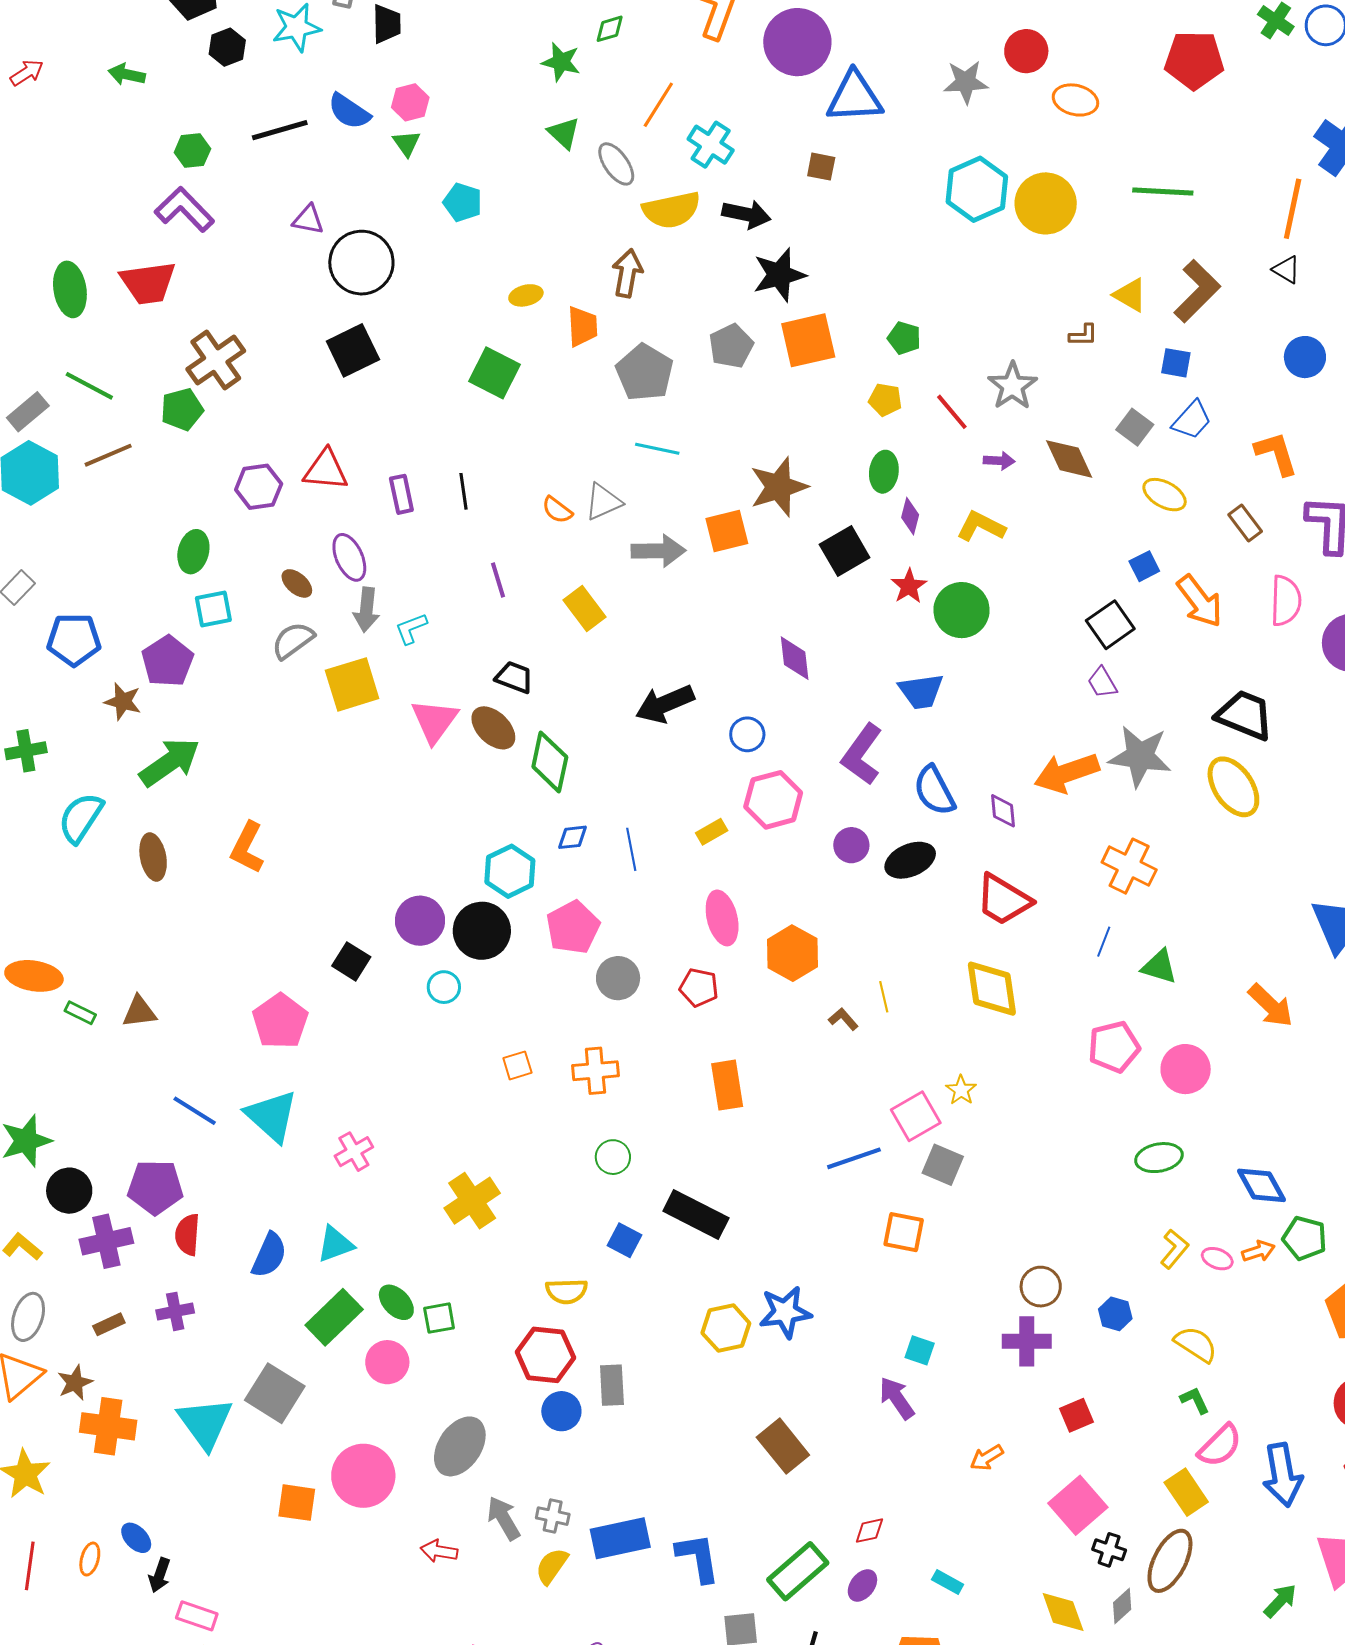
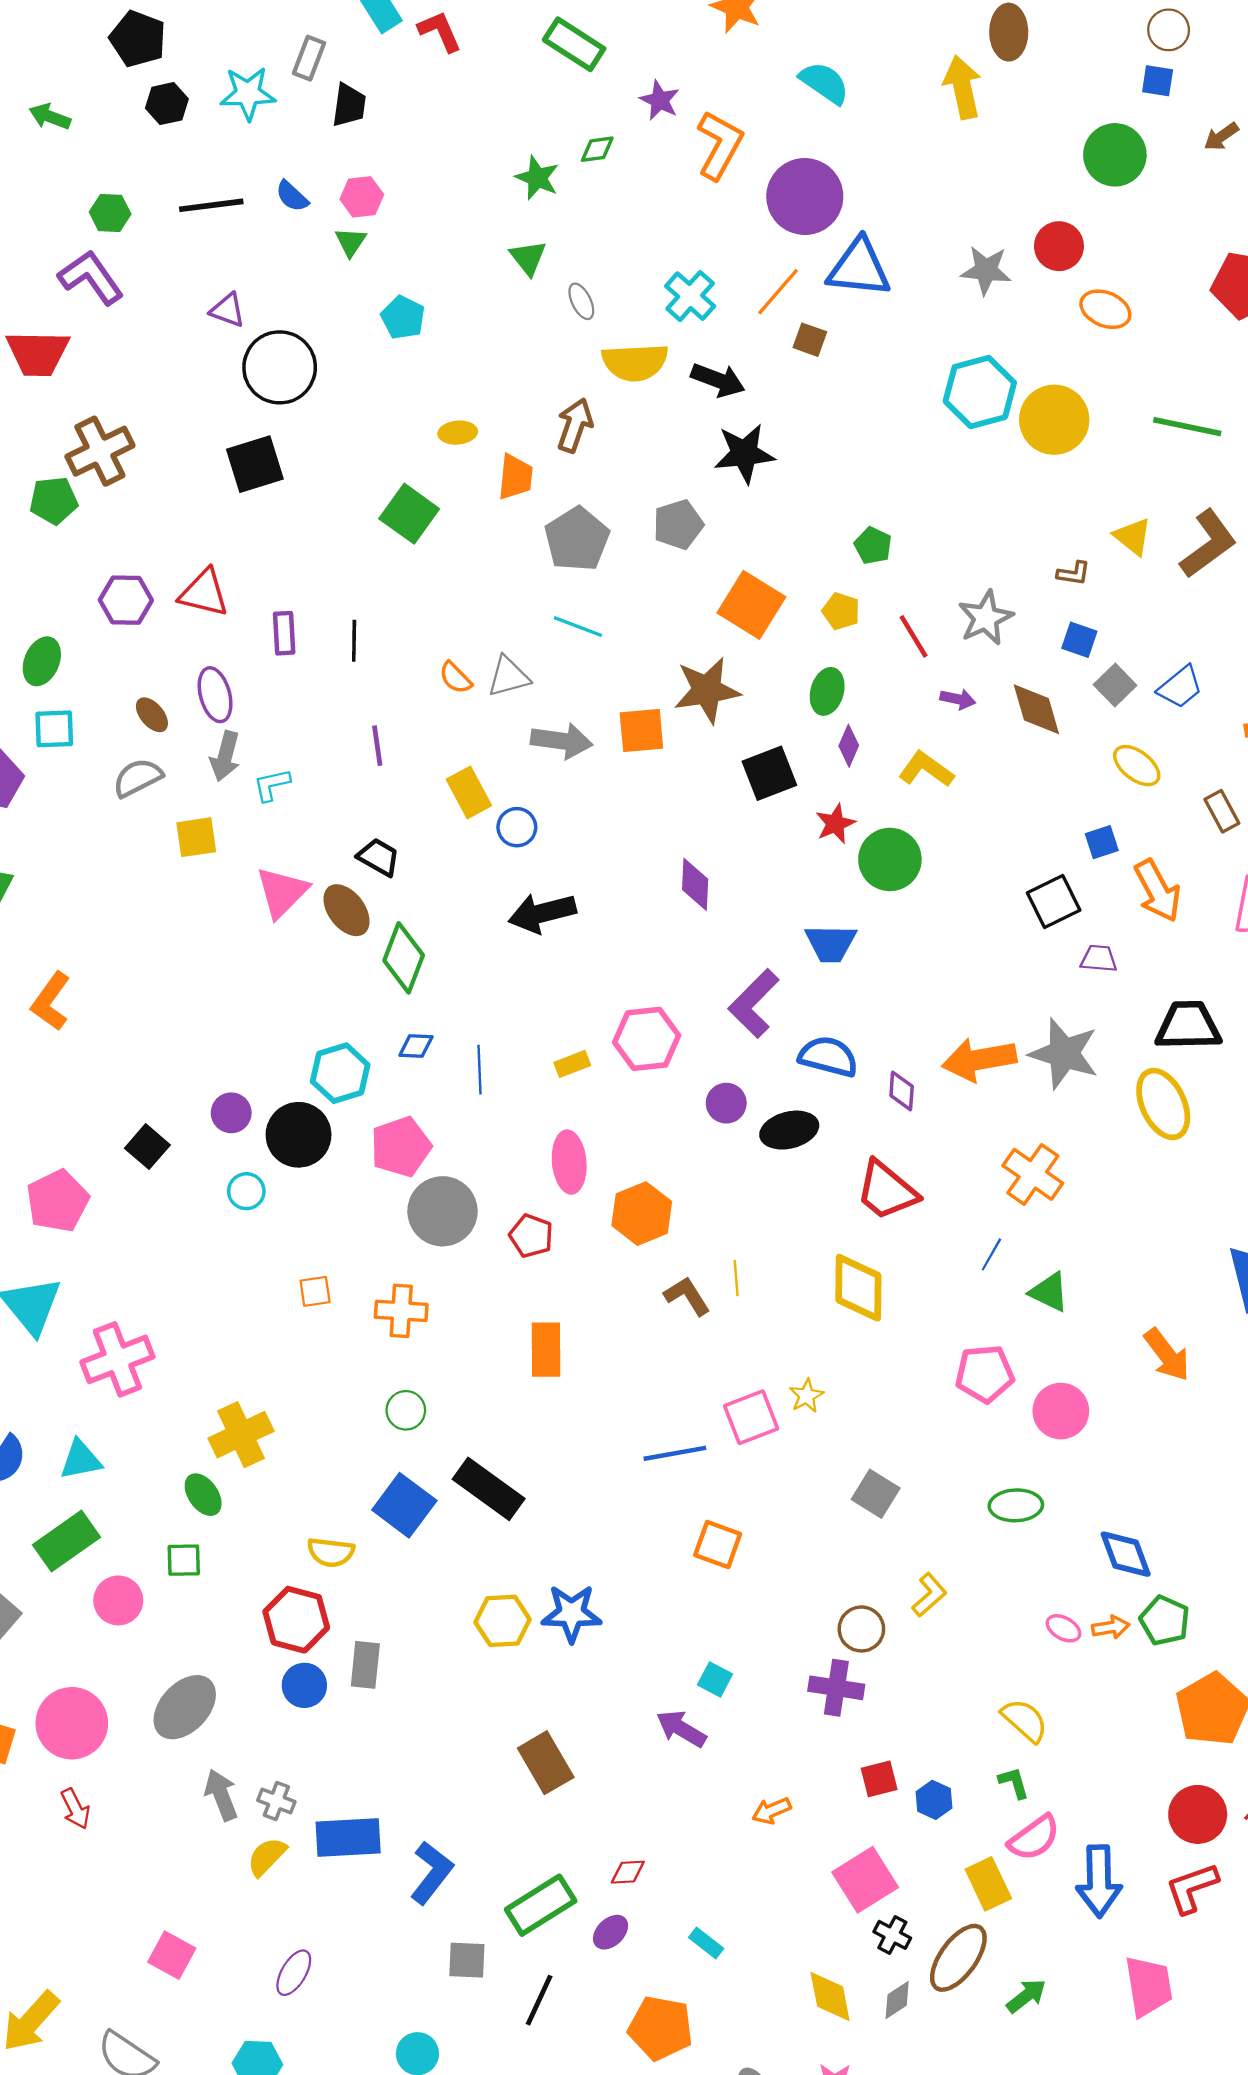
orange line: (658, 105) -> (778, 292), moved
blue semicircle: (349, 111) -> (292, 196), size x0.7
gray ellipse: (616, 164) -> (581, 301), size x0.7
orange square: (808, 340) -> (751, 605), moved, turned 36
blue square: (1176, 363) -> (1079, 640), moved
purple trapezoid: (1102, 683) -> (1099, 959), moved, turned 116
yellow square: (352, 684) -> (196, 837), size x0.7
black trapezoid: (1245, 715) -> (1188, 1026), turned -32
blue circle: (747, 734) -> (517, 827), moved
blue semicircle: (934, 791) -> (828, 1056), turned 124
purple circle: (420, 921) -> (231, 1113), size x0.7
gray circle: (618, 978) -> (442, 1211), size x1.4
brown L-shape: (843, 1019) -> (687, 1296), size x1.4
pink cross: (354, 1152) -> (117, 1359), size x1.6
gray square: (943, 1165) -> (876, 1494), moved
blue square: (624, 1240) -> (404, 1505), size x1.6
yellow L-shape: (1174, 1249) -> (929, 1595), moved
green ellipse: (396, 1302) -> (203, 1495), moved
blue hexagon: (1115, 1314) -> (934, 1800), moved
purple arrow: (897, 1398) -> (681, 1729), turned -33
red arrow: (439, 1551) -> (75, 1809), moved, turned -135
blue L-shape: (698, 1558) -> (432, 1873), turned 38
green arrow: (1280, 1601) -> (1026, 1996), moved

